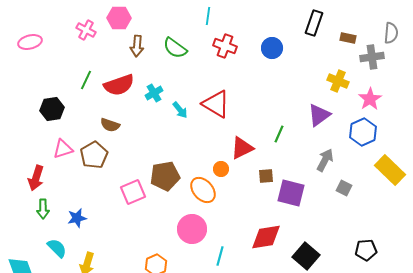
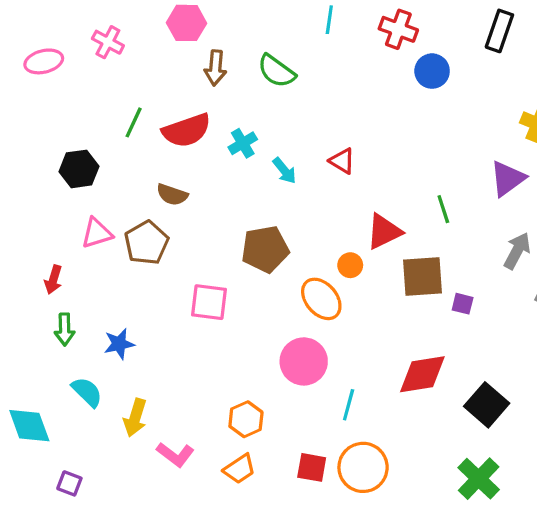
pink cross: (86, 30) -> (108, 42), moved
red cross: (225, 46) -> (398, 29), moved
red triangle: (216, 104) -> (342, 161), size x0.6
green line: (279, 134) -> (443, 209), turned -42
brown pentagon: (165, 176) -> (265, 249), moved
brown square: (266, 176) -> (422, 276), size x1.8
red arrow: (36, 178) -> (53, 280), size x0.7
pink square: (133, 192) -> (209, 302), turned 30
purple square: (291, 193) -> (463, 304), size x0.5

